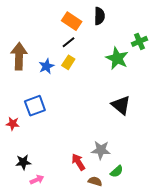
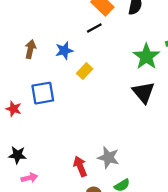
brown arrow: (19, 56) -> (30, 49), moved, size x0.6
yellow rectangle: (68, 62) -> (85, 71), moved
black triangle: (121, 105) -> (144, 92), moved

